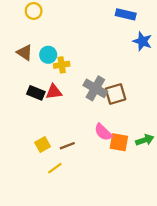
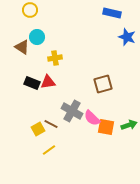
cyan circle: (48, 55) -> (37, 37), moved
gray cross: (95, 88) -> (72, 111), moved
brown line: (67, 146) -> (51, 124), moved, turned 48

